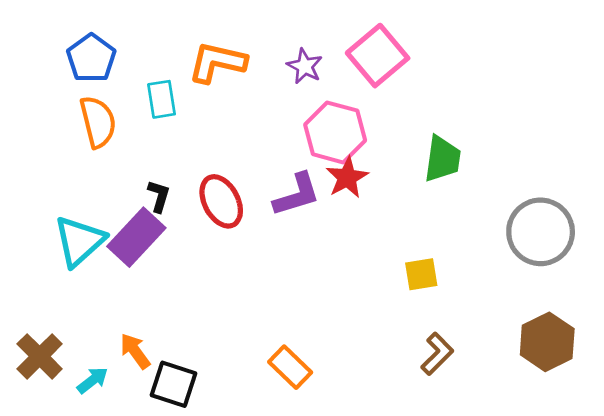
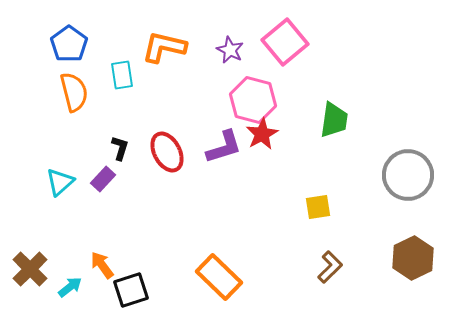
purple rectangle: (136, 237) -> (103, 179), size x0.6
cyan triangle: (79, 241) -> (60, 182), size x0.7
orange rectangle: (290, 367) -> (219, 277), size x1.4
black square: (173, 384) -> (131, 290), turned -36

